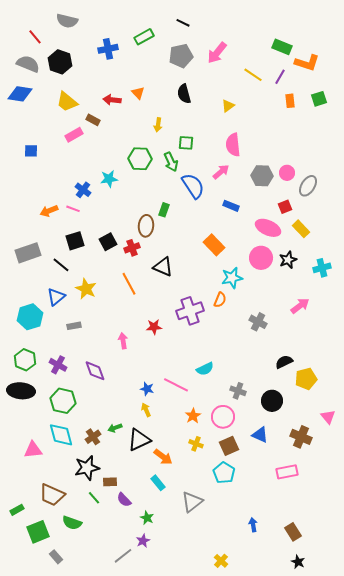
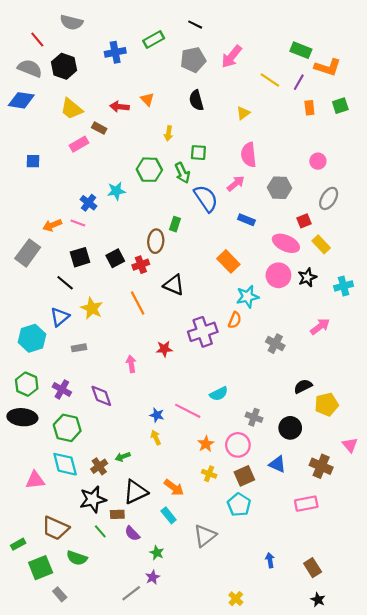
pink circle: (287, 173) -> (318, 161), moved
gray rectangle: (28, 253) -> (28, 253), moved, turned -35
black triangle: (139, 440) -> (135, 492), moved

